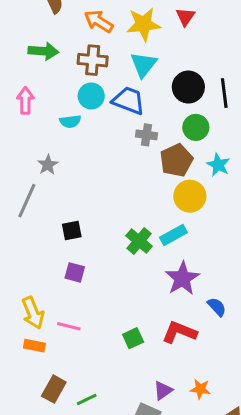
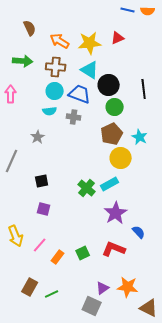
red triangle: (185, 17) -> (118, 38), turned 32
cyan triangle: (144, 65) -> (90, 70), turned -36
black circle: (188, 87) -> (109, 85), moved
cyan semicircle: (70, 121) -> (50, 111), moved
green circle: (196, 127) -> (115, 107), moved
gray cross: (146, 135) -> (74, 117), moved
gray star: (48, 165) -> (38, 137), moved
pink line: (69, 326) -> (40, 245), turned -63
orange rectangle: (34, 346) -> (58, 257), moved, turned -64
orange star: (200, 389) -> (128, 287), size x1.5

